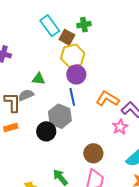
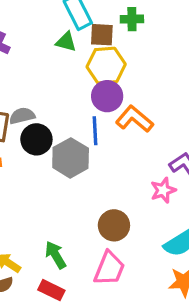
brown square: (67, 37) -> (102, 35), turned -35
green triangle: (39, 79) -> (66, 42), moved
orange L-shape: (108, 99) -> (134, 119), moved
black circle: (46, 131) -> (36, 139), moved

